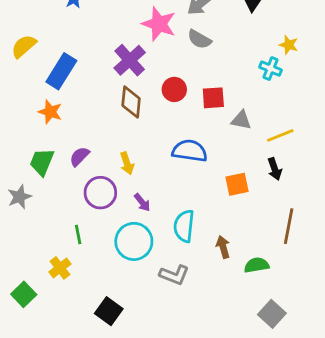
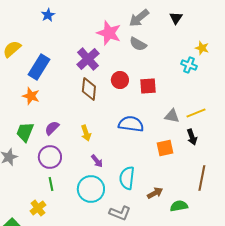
gray triangle: (241, 120) -> (172, 116), moved
purple circle: (100, 193) -> (50, 157), moved
brown arrow: (223, 247) -> (155, 193), turned 77

